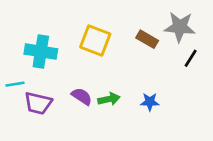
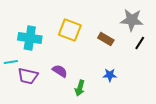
brown rectangle: (147, 39) -> (106, 39), moved
green arrow: (109, 99) -> (80, 88), moved, turned 119

